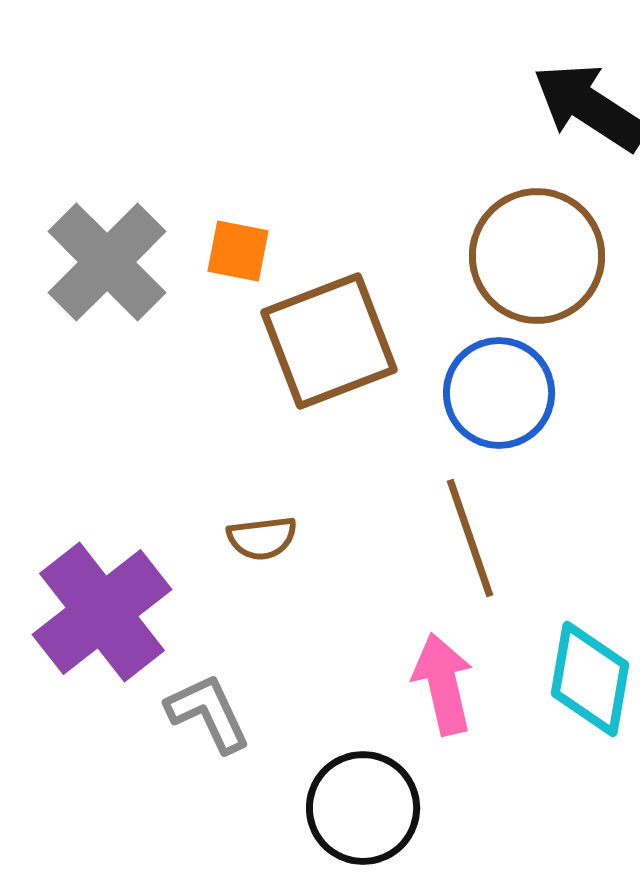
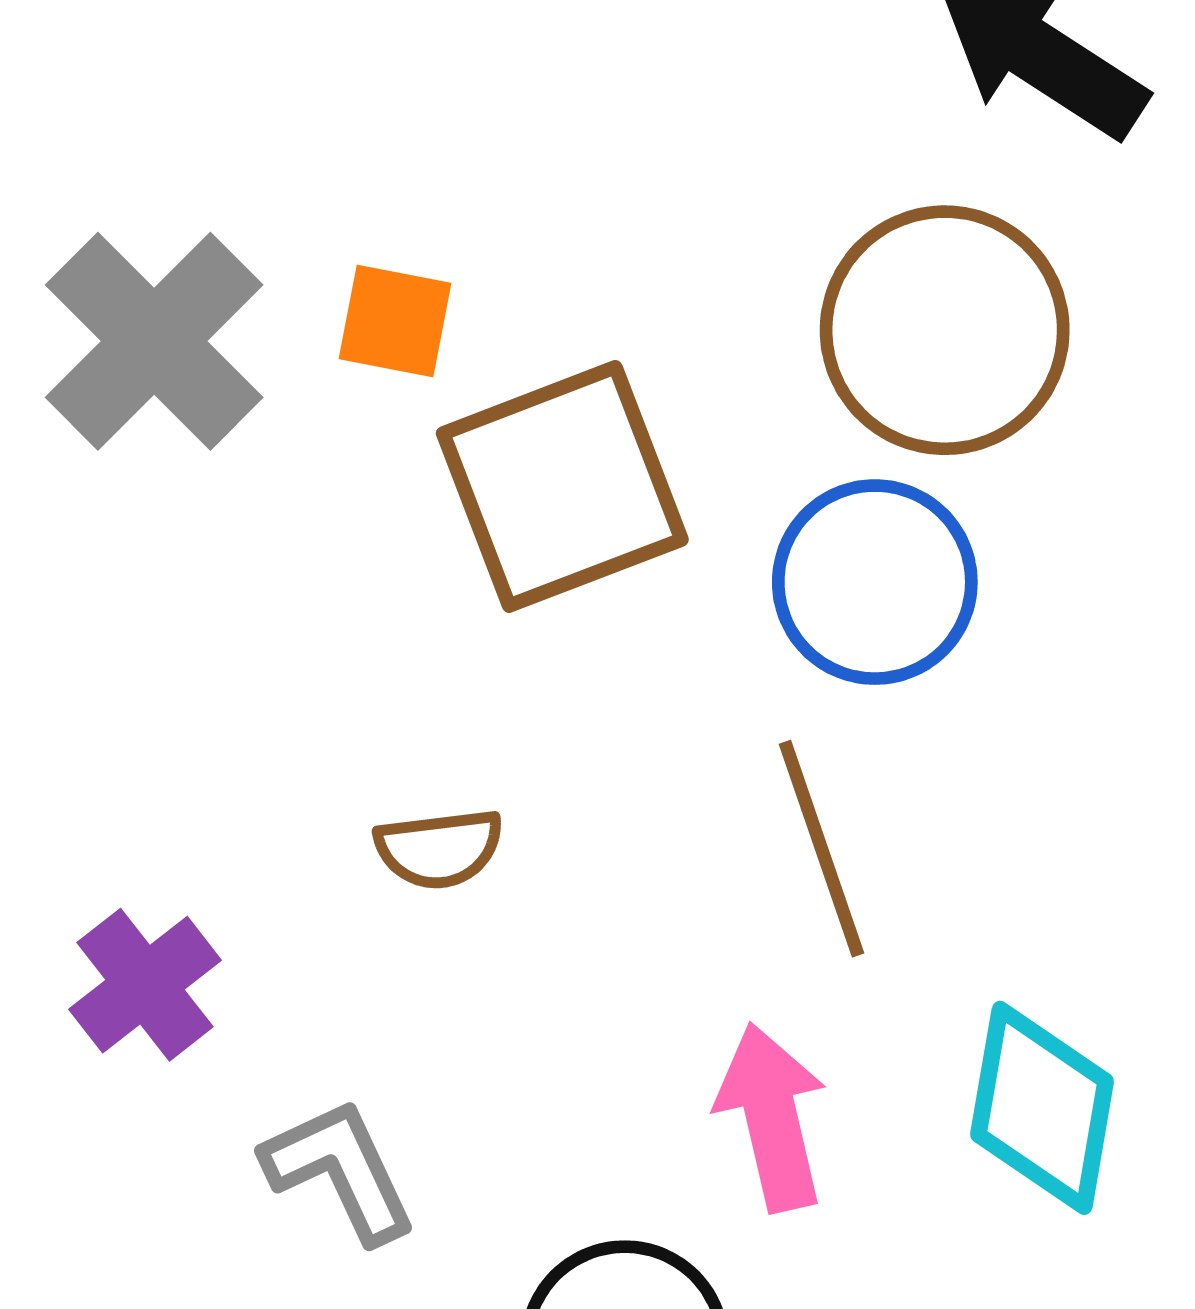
purple cross: (102, 612) -> (145, 985), size x0.6

